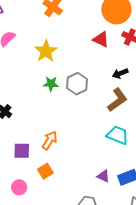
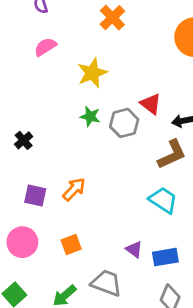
red triangle: (101, 39) -> (151, 104), moved
orange square: (45, 171) -> (71, 245), moved
pink circle: (19, 187) -> (22, 242), size x1.5

